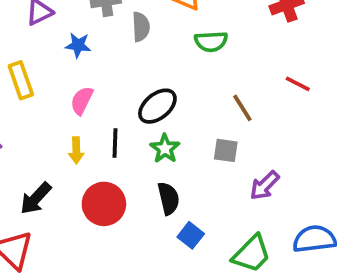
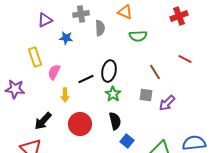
pink semicircle: (82, 101) -> (54, 72), moved
black ellipse: (157, 106) -> (109, 71), turned -40
black line: (115, 143) -> (86, 79), moved, turned 63
purple arrow: (265, 185) -> (167, 103), moved

